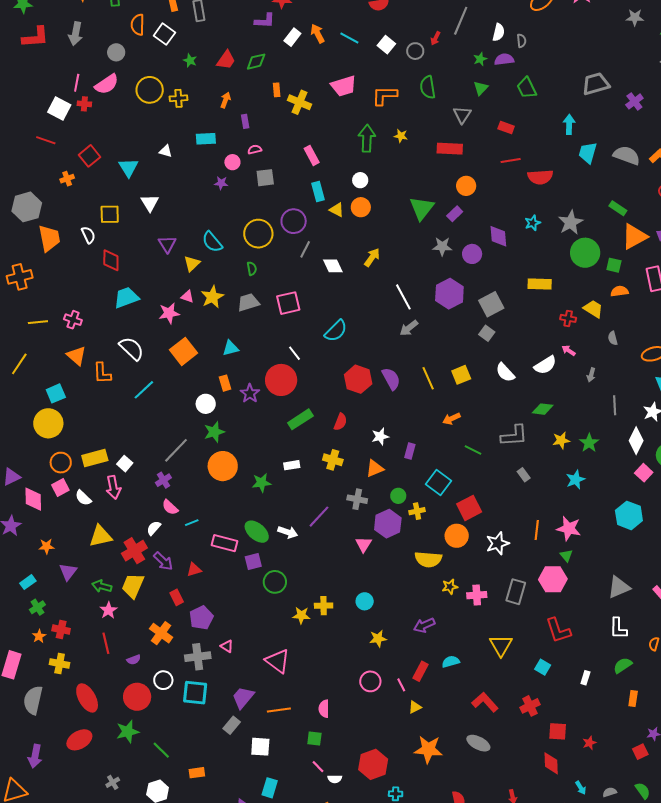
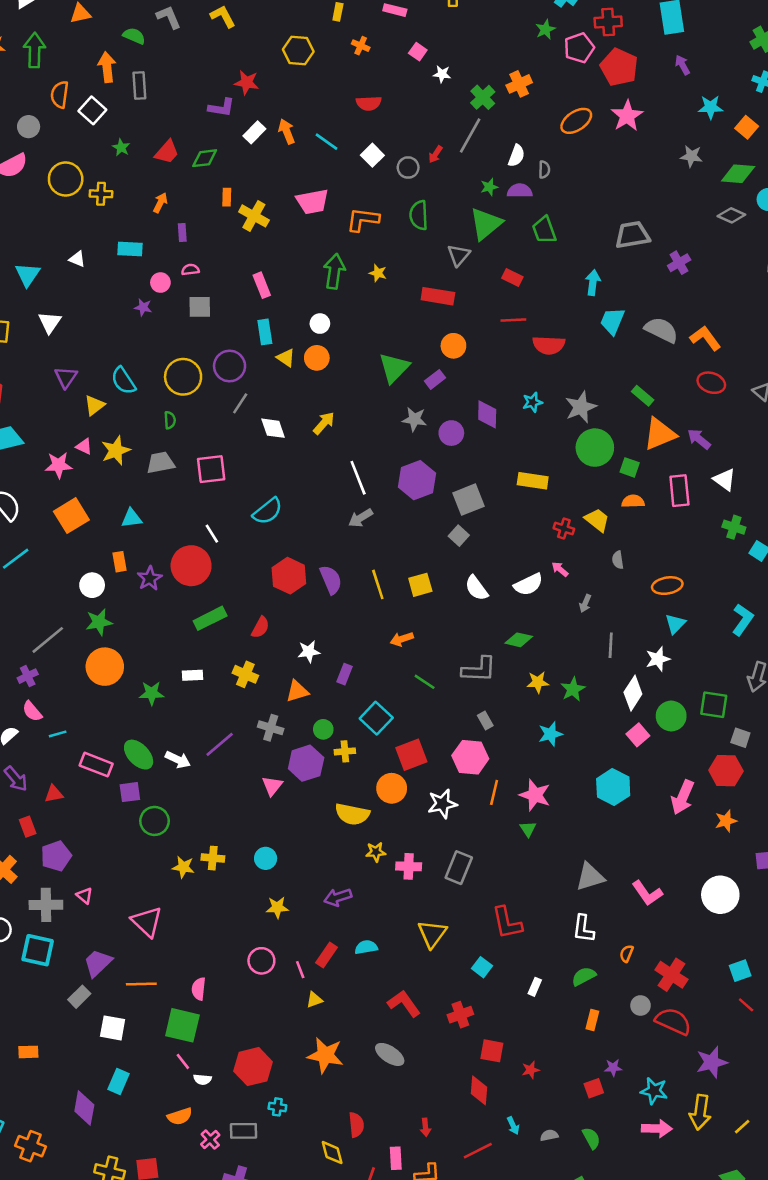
green triangle: (481, 88) -> (486, 224), size x1.8
pink hexagon: (553, 579) -> (470, 757), moved
green square: (314, 739) -> (182, 1025), size x1.8

